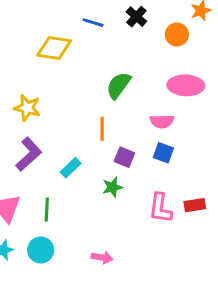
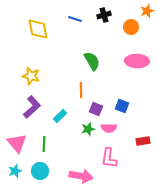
black cross: (136, 17) -> (104, 15), turned 32
yellow diamond: (54, 48) -> (38, 29), moved, turned 70
green semicircle: (118, 85) -> (92, 61), turned 114
pink semicircle: (162, 121) -> (109, 128), moved
pink L-shape: (160, 208) -> (109, 158), moved
pink arrow: (102, 257) -> (81, 176), size x1.6

